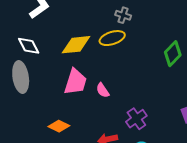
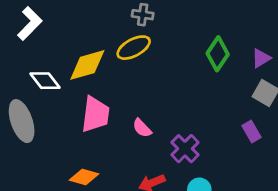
white diamond: (29, 46) -> (45, 81), moved
pink semicircle: (103, 90) -> (142, 128), moved

